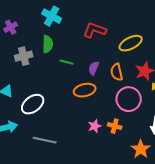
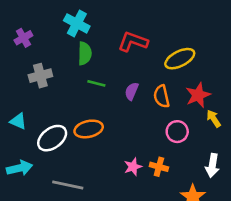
green semicircle: (48, 44) -> (85, 53), moved
orange ellipse: (85, 90) -> (89, 129), moved
pink circle: (129, 99) -> (177, 132), size x0.7

